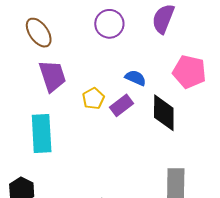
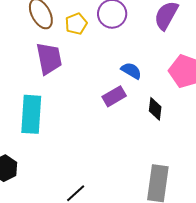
yellow pentagon: (93, 98) -> (76, 24), moved
black diamond: (164, 113) -> (155, 109), size x0.6

